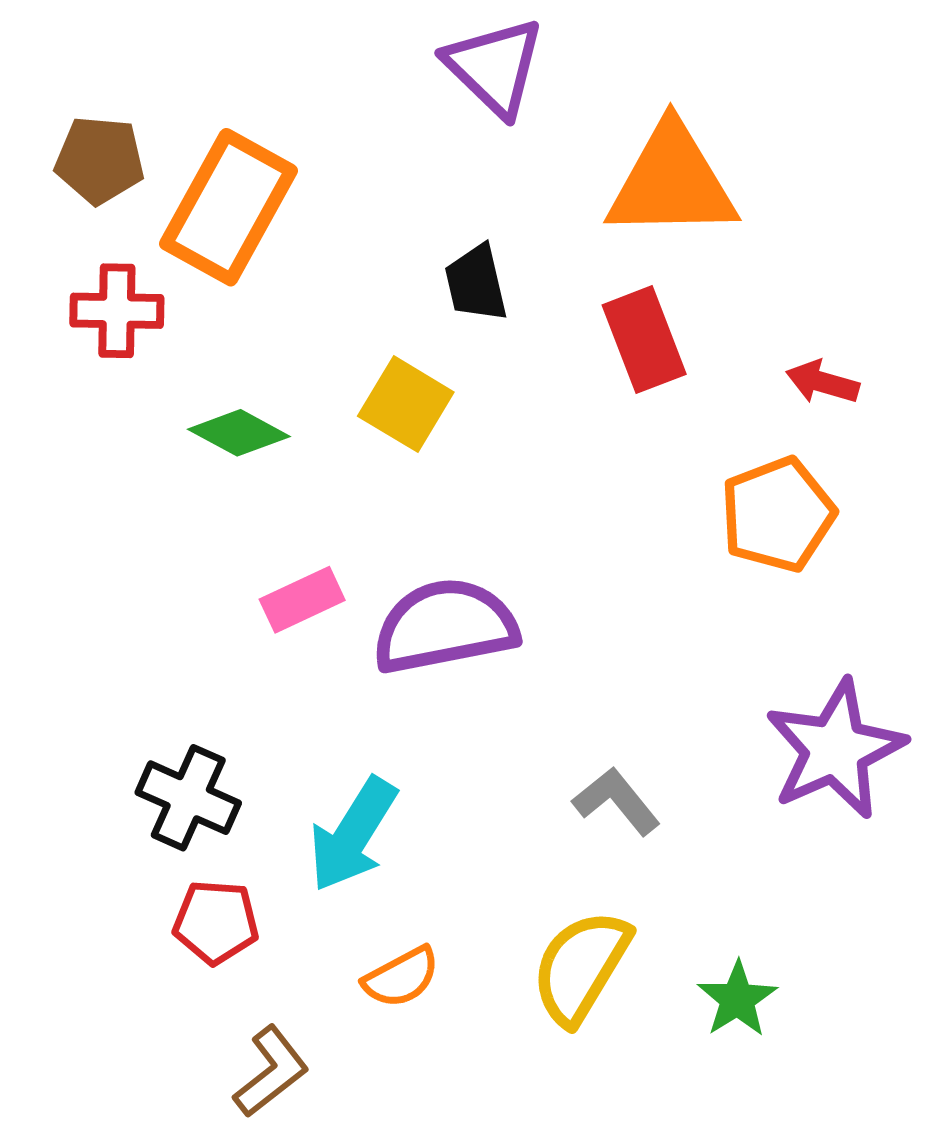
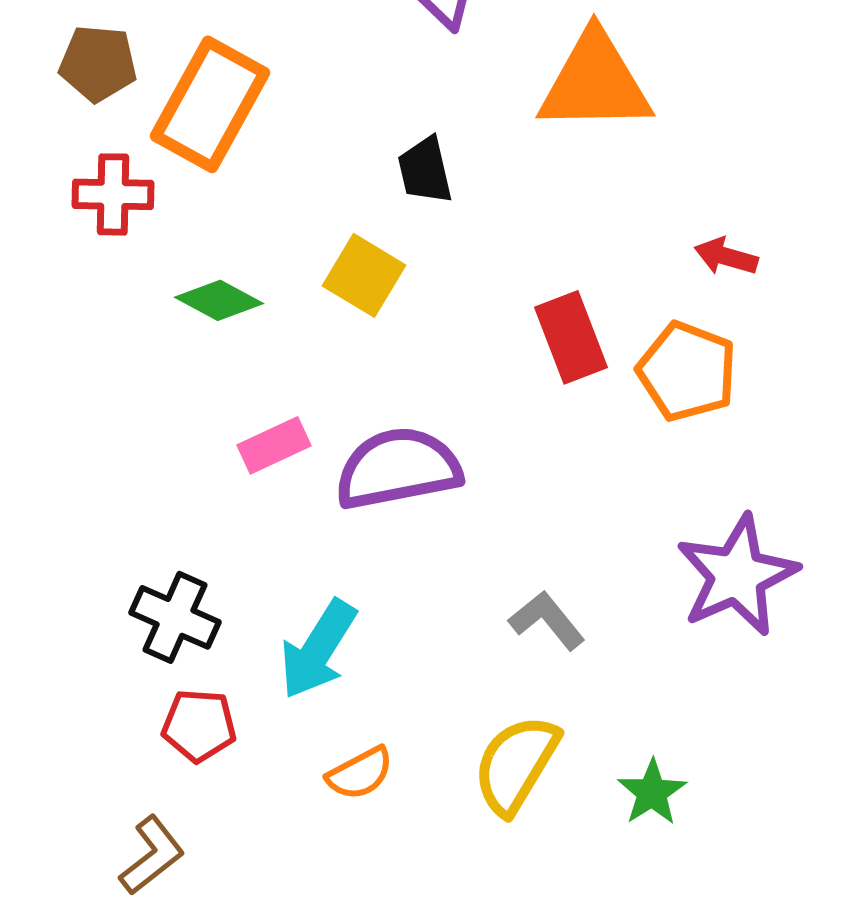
red rectangle: (644, 340) -> (571, 337), moved
orange pentagon: (778, 515) -> (687, 371), turned -30
brown L-shape: (271, 1072) -> (152, 855), moved

